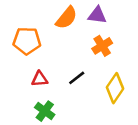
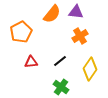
orange pentagon: (27, 41) -> (21, 32), turned -30
green cross: (45, 111) -> (61, 87), moved

